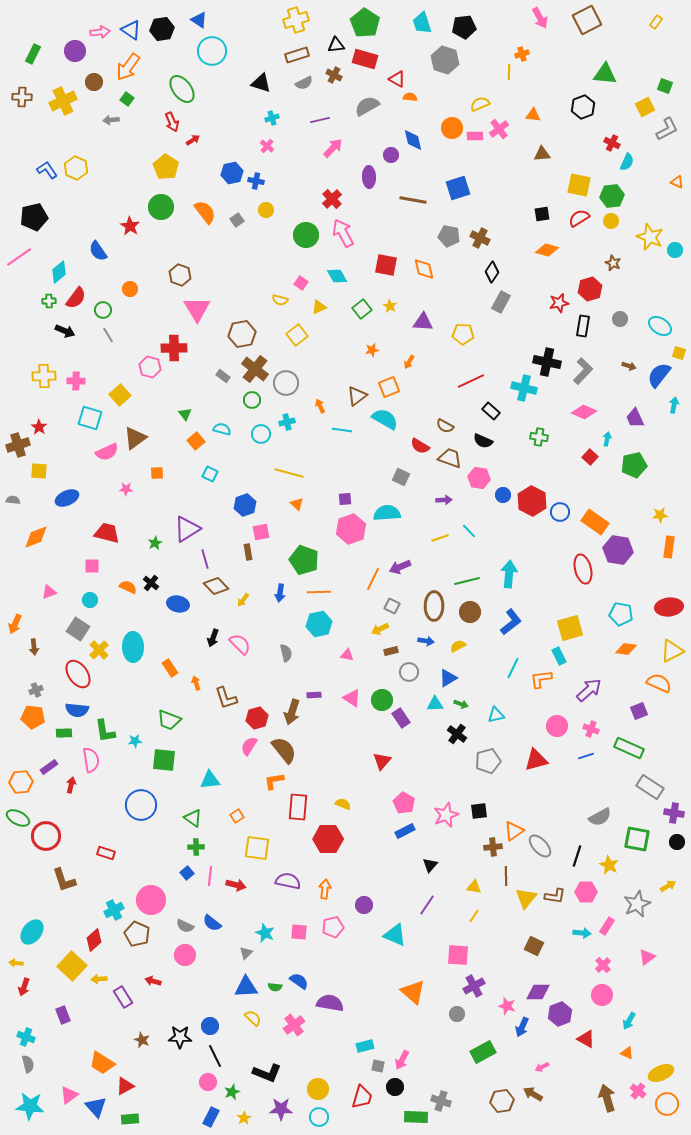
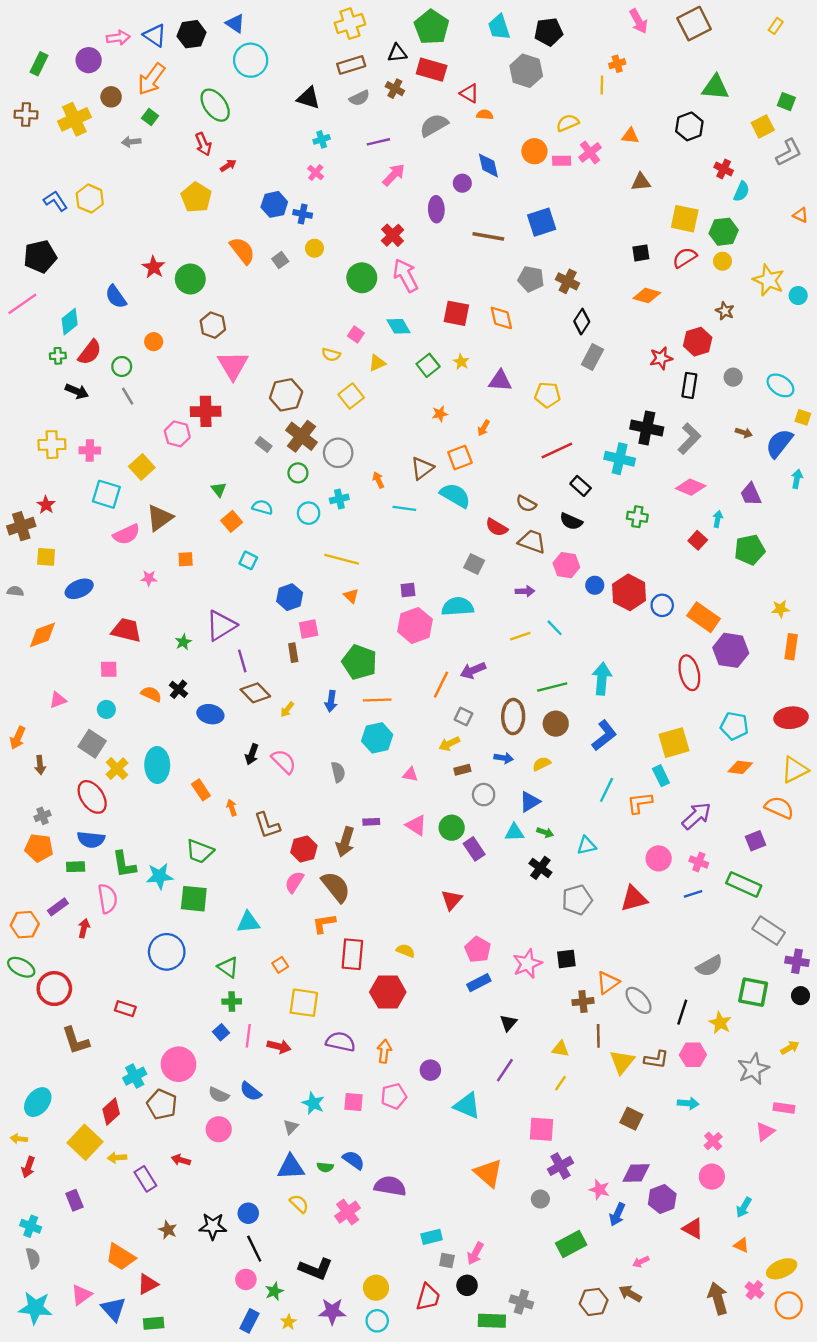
green circle: (161, 207) -> (190, 279), moved
cyan star: (135, 741) -> (160, 876), size x1.6
pink rectangle: (607, 926) -> (784, 1108), moved, turned 66

